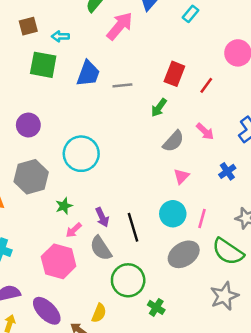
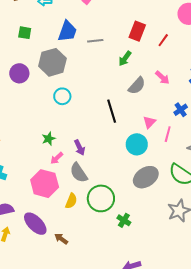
green square: (43, 65) -> (25, 33), moved, size x0.6
cyan circle: (81, 154) -> (62, 96), size x0.6
pink triangle: (181, 176) -> (149, 122), moved
gray hexagon: (31, 177) -> (52, 62), moved
pink line: (202, 219) -> (168, 134), moved
black line: (133, 227) -> (112, 111), moved
yellow semicircle: (99, 313) -> (71, 201), moved

